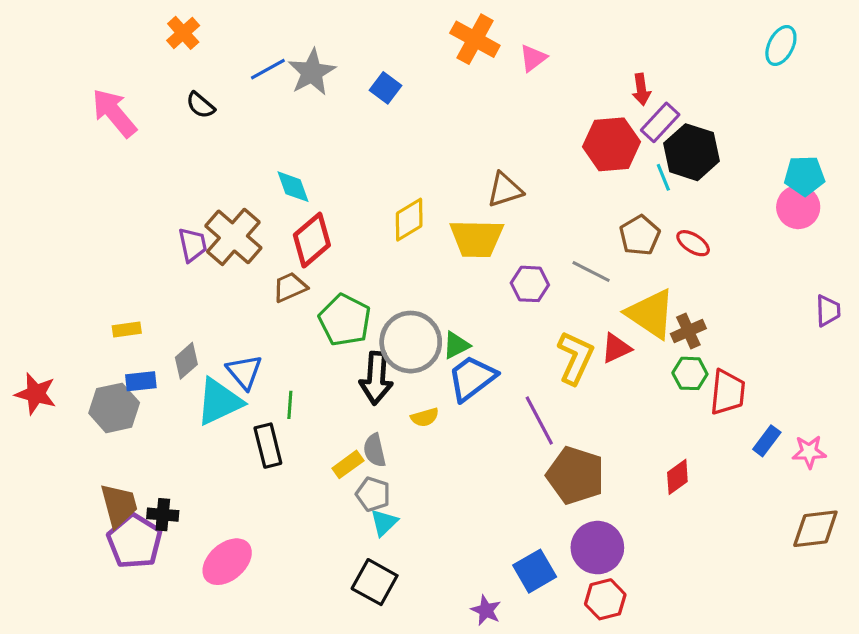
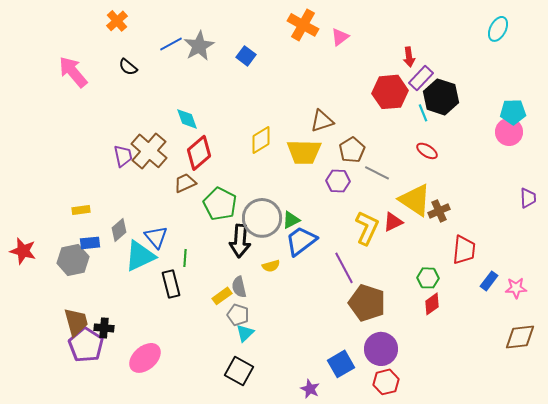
brown pentagon: (640, 235) -> (352, 150), moved
red ellipse: (693, 243) -> (427, 151), moved
green hexagon: (690, 373) -> (428, 278), moved

